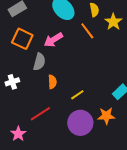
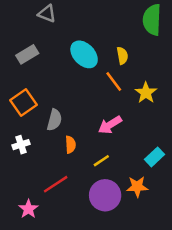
yellow star: (113, 22) -> (146, 93), moved
orange square: (22, 39) -> (23, 103), moved, turned 30
pink arrow: (53, 40) -> (110, 125), moved

